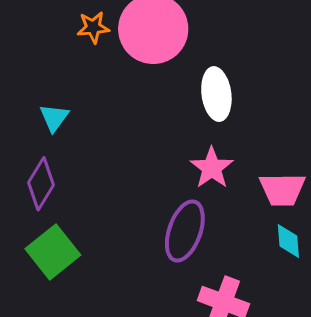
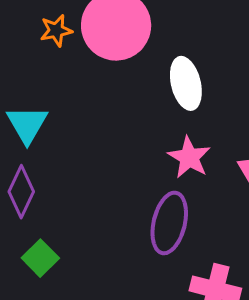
cyan triangle: (54, 118) -> (27, 124), size x1.4
green square: (53, 252) -> (40, 258), size x0.7

